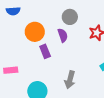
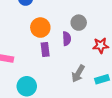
gray arrow: (70, 80) -> (78, 74), moved

